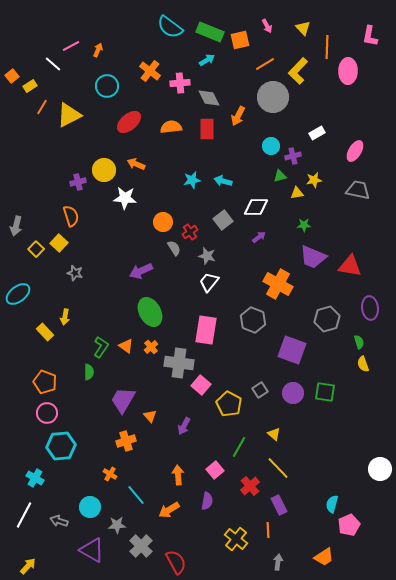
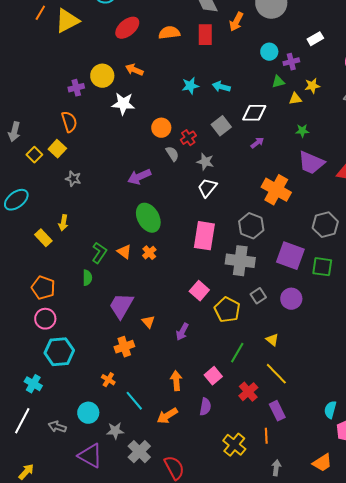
gray cross: (179, 363) -> (240, 261), moved
green square: (325, 392) -> (322, 267), moved

